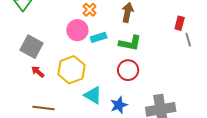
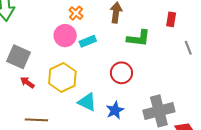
gray line: (188, 40) -> (188, 48), moved
green L-shape: (130, 43) -> (138, 38), moved

